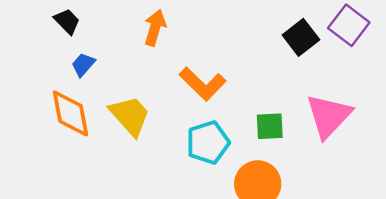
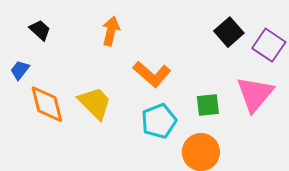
purple square: (349, 25) -> (269, 45), moved
blue trapezoid: (83, 65) -> (20, 70), moved

